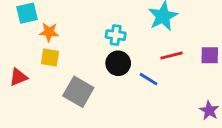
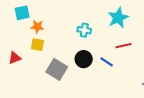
black circle: (118, 63) -> (84, 59), moved

